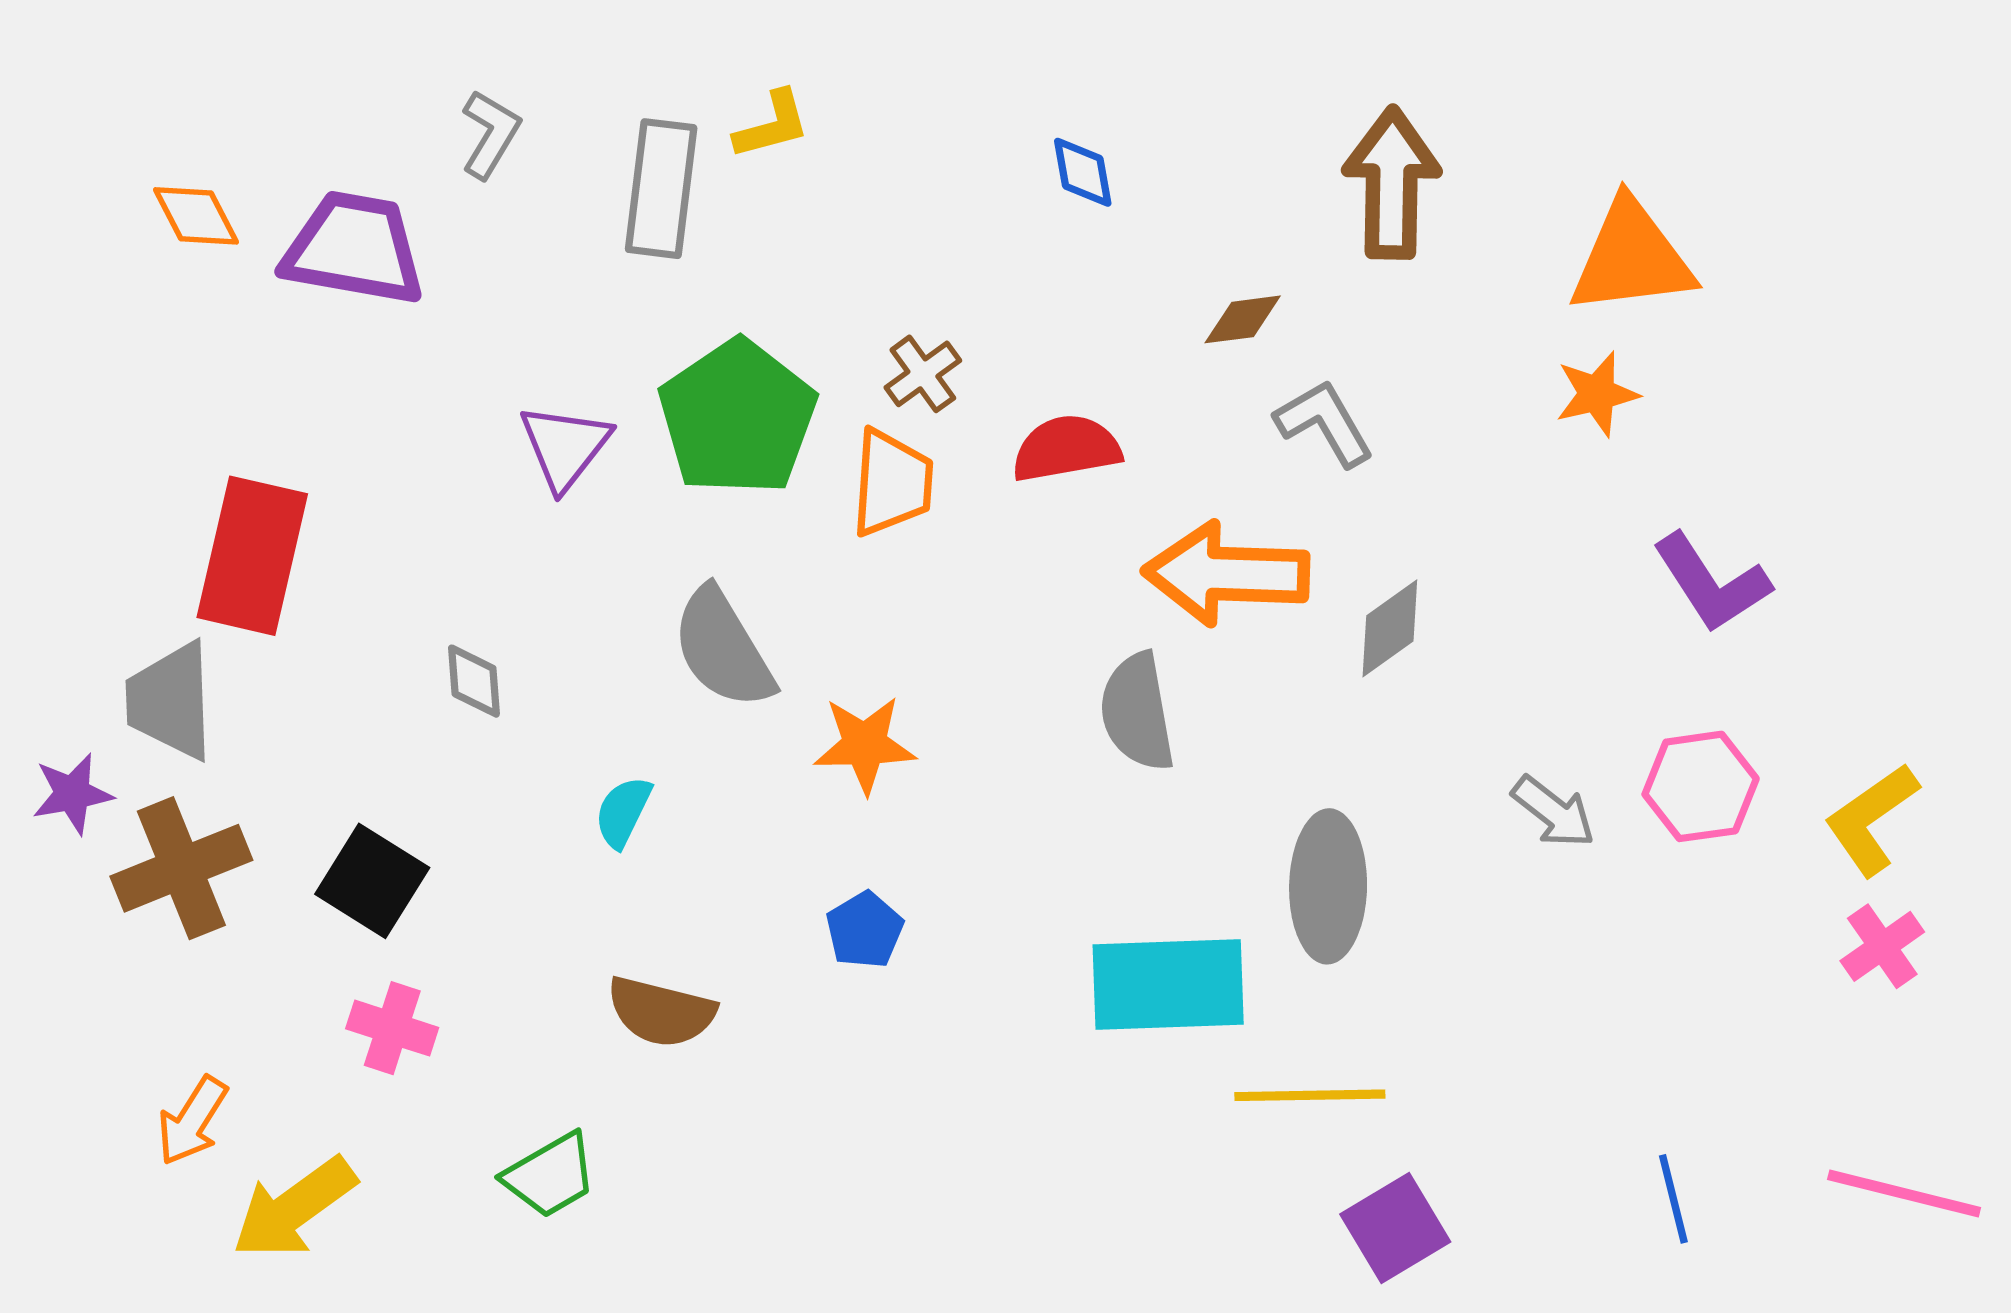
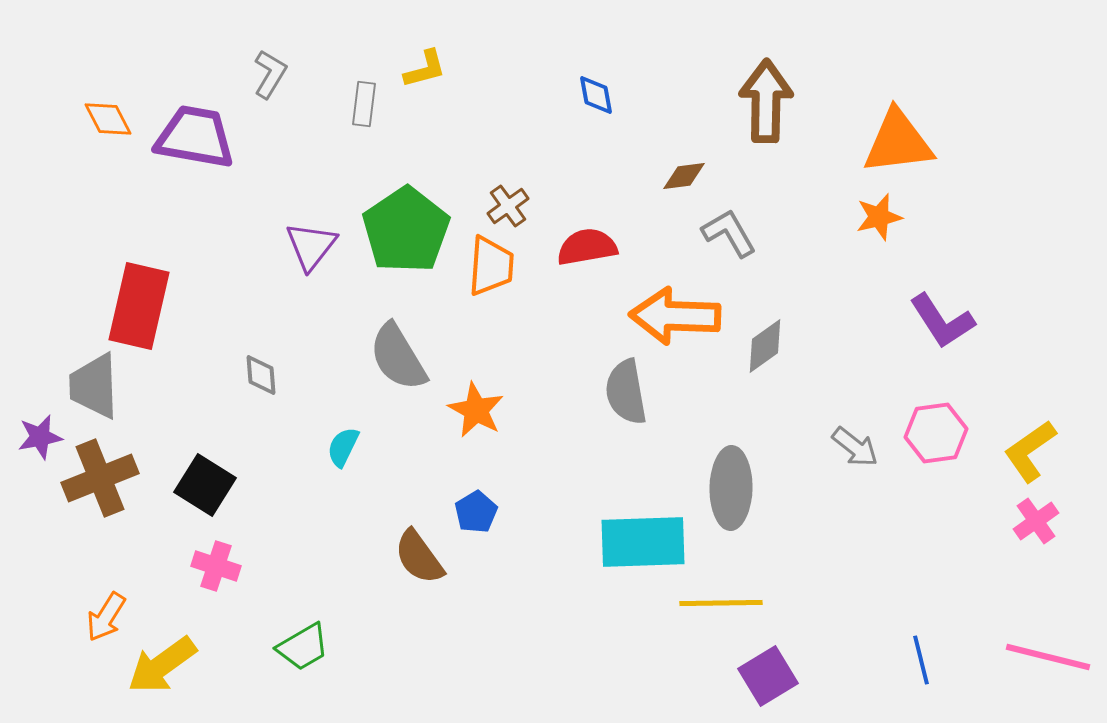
gray rectangle: (661, 189) -> (364, 104), size x0.6
orange star: (865, 745) -> (476, 410), turned 30
brown semicircle: (661, 1012) -> (419, 557), moved, turned 40

